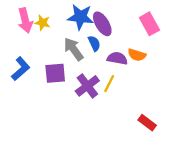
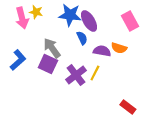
yellow star: (43, 23) -> (36, 12), moved
gray arrow: (74, 49) -> (52, 48), moved
purple square: (55, 73) -> (48, 64), turned 30

